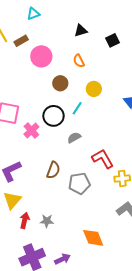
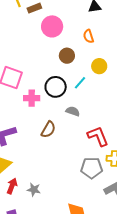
pink cross: (31, 131) -> (32, 98), turned 35
gray semicircle: (74, 138) -> (73, 111), turned 40
brown semicircle: (53, 170) -> (48, 129), moved
gray pentagon: (79, 183) -> (92, 168), moved

